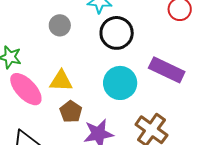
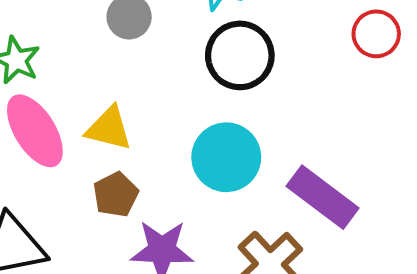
purple rectangle: (167, 70) -> (323, 197), moved

